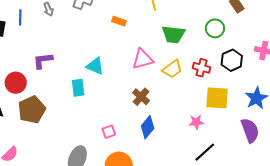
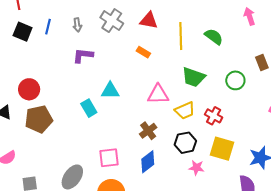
black hexagon: (232, 60) -> (185, 143), moved
purple L-shape: (43, 61) -> (83, 55), moved
cyan triangle: (95, 66) -> (110, 91), turned -36
cyan rectangle: (78, 88) -> (89, 108), turned -36
pink square: (109, 132) -> (109, 158), size x1.5

